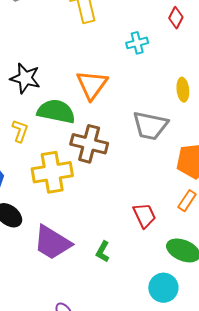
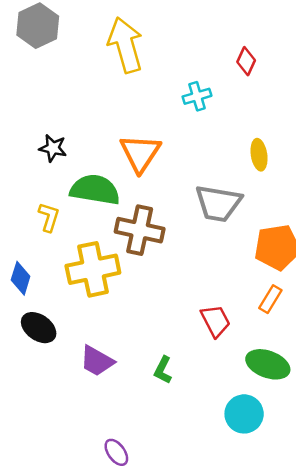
black star: (25, 78) -> (53, 148), size x0.7
purple trapezoid: (52, 243) -> (97, 361), size x0.7

